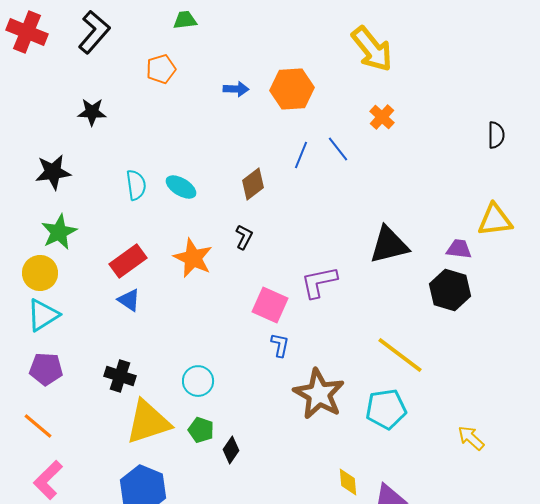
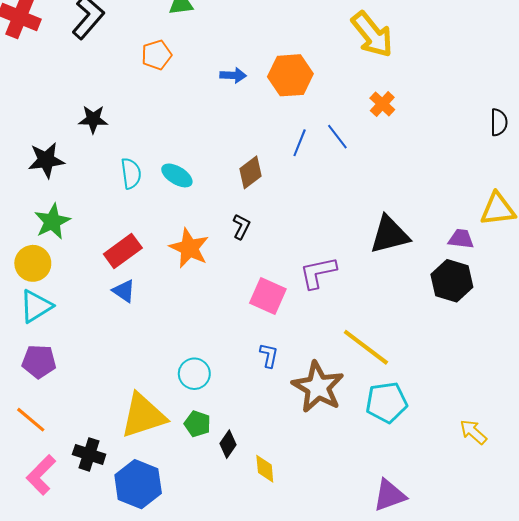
black star: (92, 112) -> (93, 119), moved
blue L-shape: (280, 345) -> (269, 355), moved
yellow line: (400, 355) -> (366, 347), moved
black cross: (120, 376) -> (89, 454), moved
yellow diamond: (348, 482) -> (265, 469), moved

